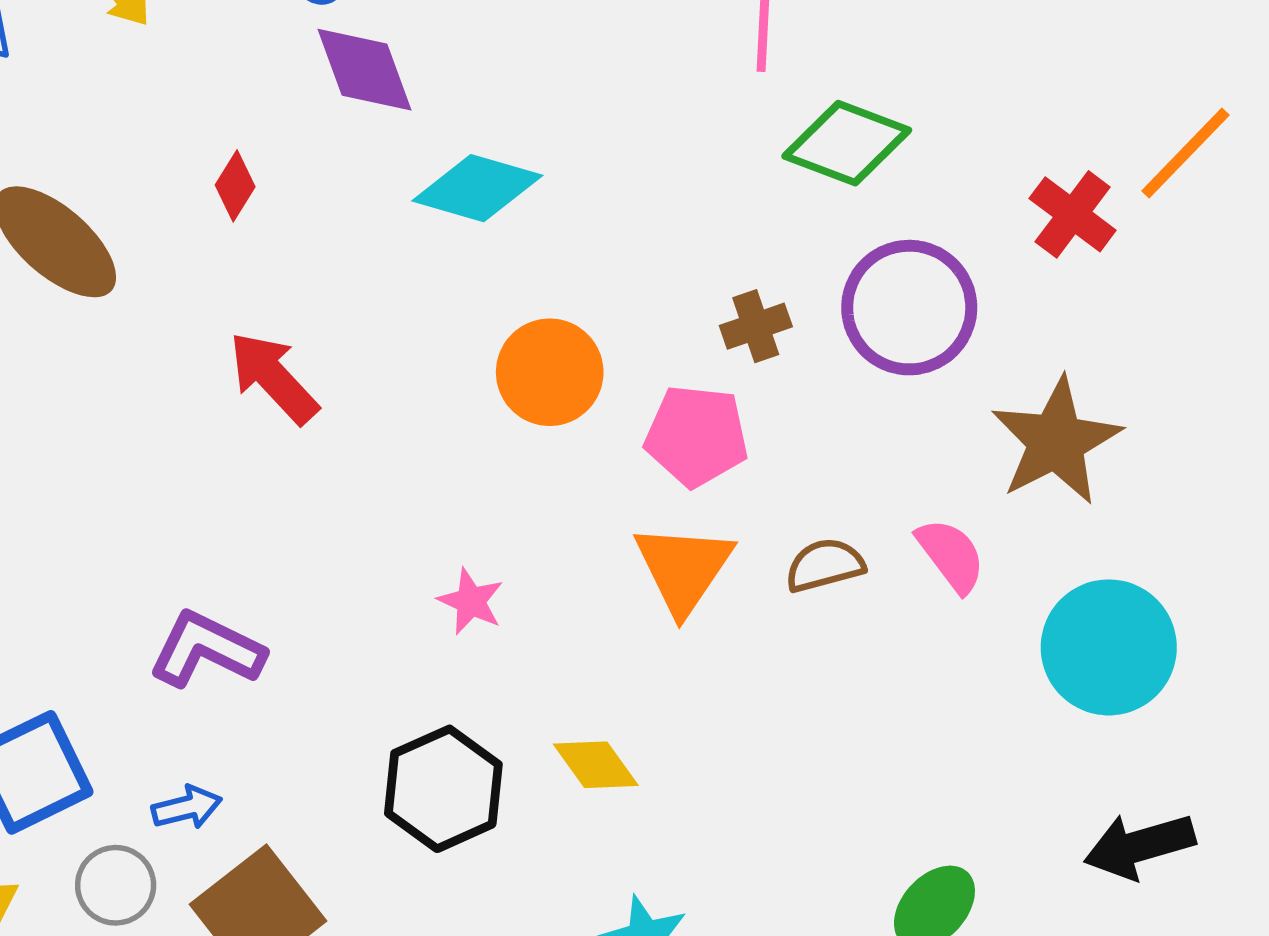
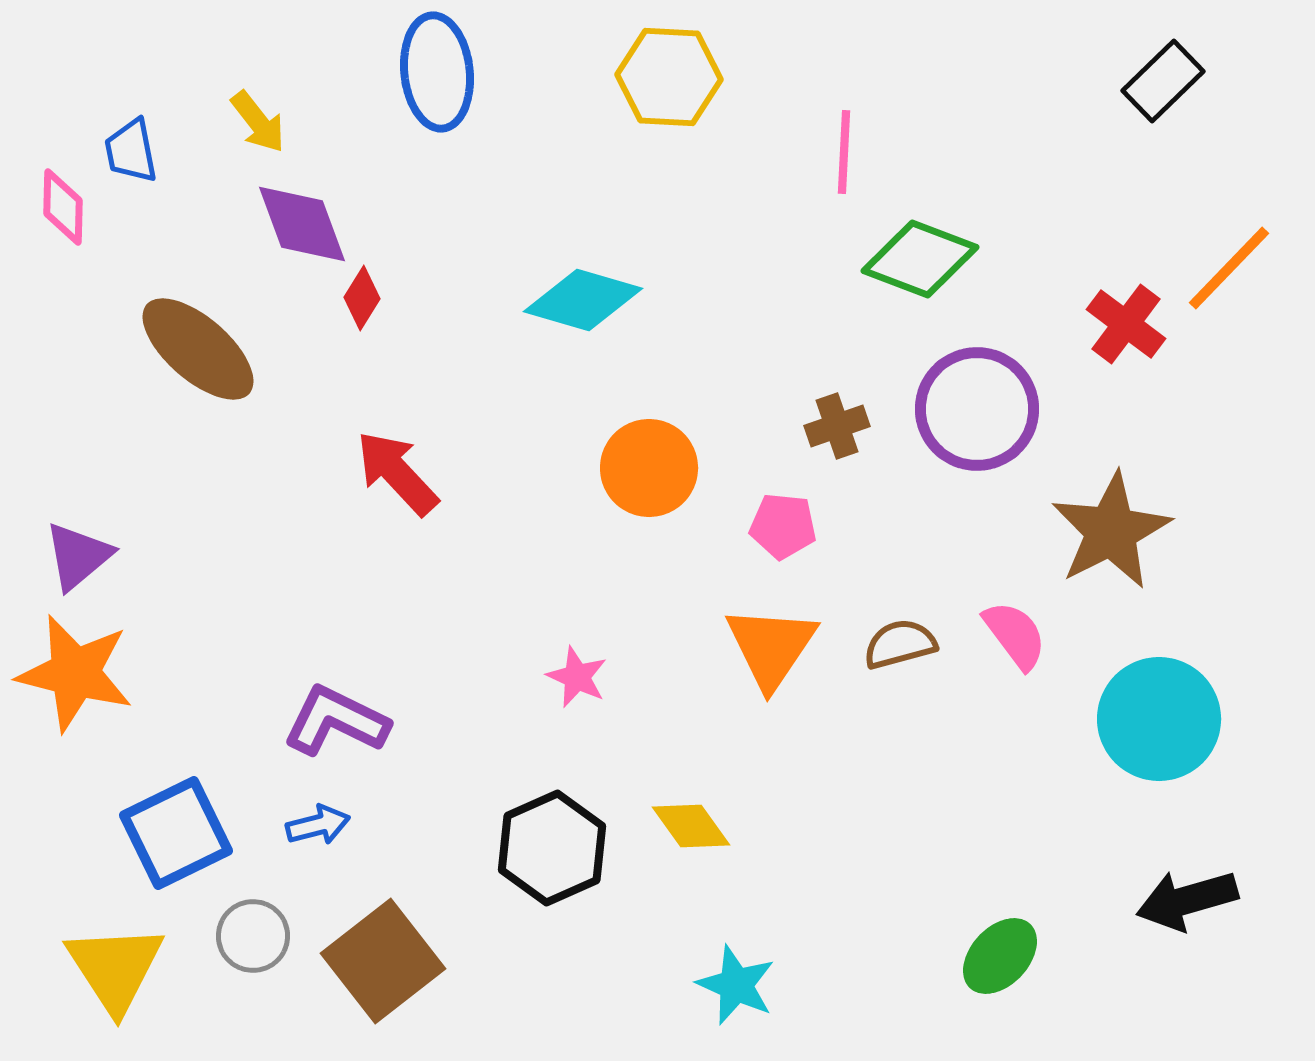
purple diamond: (364, 70) -> (302, 224), moved
pink pentagon: (697, 436) -> (783, 526), size x0.7
blue arrow: (187, 807) -> (318, 825), moved

